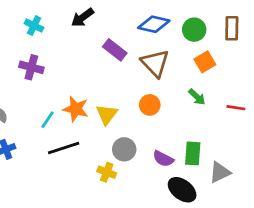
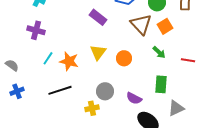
brown triangle: (155, 63) -> (141, 24), moved
yellow triangle: (107, 114) -> (98, 52), moved
cyan line: (47, 120) -> (48, 58), moved
green rectangle: (193, 153) -> (161, 84), moved
yellow cross: (107, 172) -> (92, 108), turned -32

